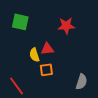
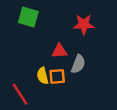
yellow semicircle: (34, 55) -> (43, 76), moved
gray semicircle: (81, 82) -> (78, 64), moved

